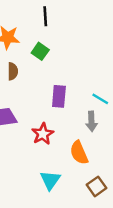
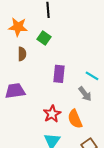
gray arrow: (92, 121) -> (85, 94), turned -35
red star: (43, 134) -> (52, 114), moved

